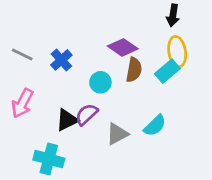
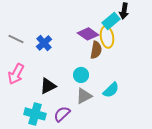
yellow ellipse: (177, 52) -> (107, 37), moved
cyan rectangle: (167, 71) -> (111, 21), moved
cyan circle: (100, 82) -> (81, 75), moved
purple semicircle: (86, 114) -> (62, 114), moved

